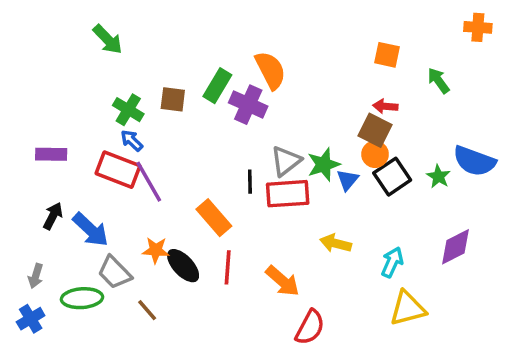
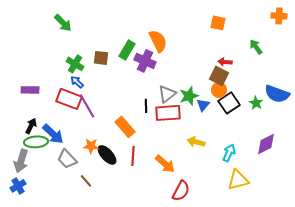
orange square: (387, 55) -> (218, 23), moved
gray arrow: (36, 276) -> (21, 161), size x1.6
green ellipse: (82, 298) -> (36, 142), moved

